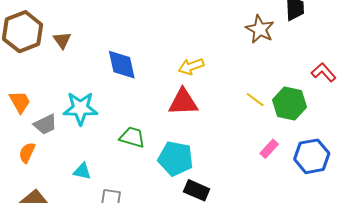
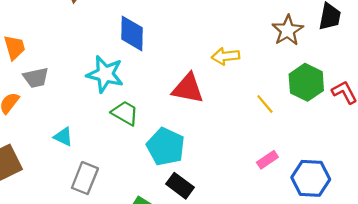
yellow arrow: (191, 66) -> (226, 56), moved
green hexagon: (289, 104) -> (306, 82), moved
cyan star: (80, 108) -> (105, 74), moved

